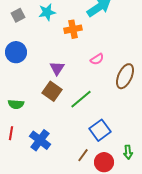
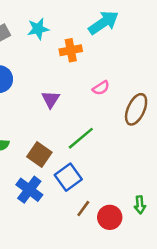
brown square: (52, 91) -> (39, 155), moved
blue square: (100, 130) -> (68, 177), moved

